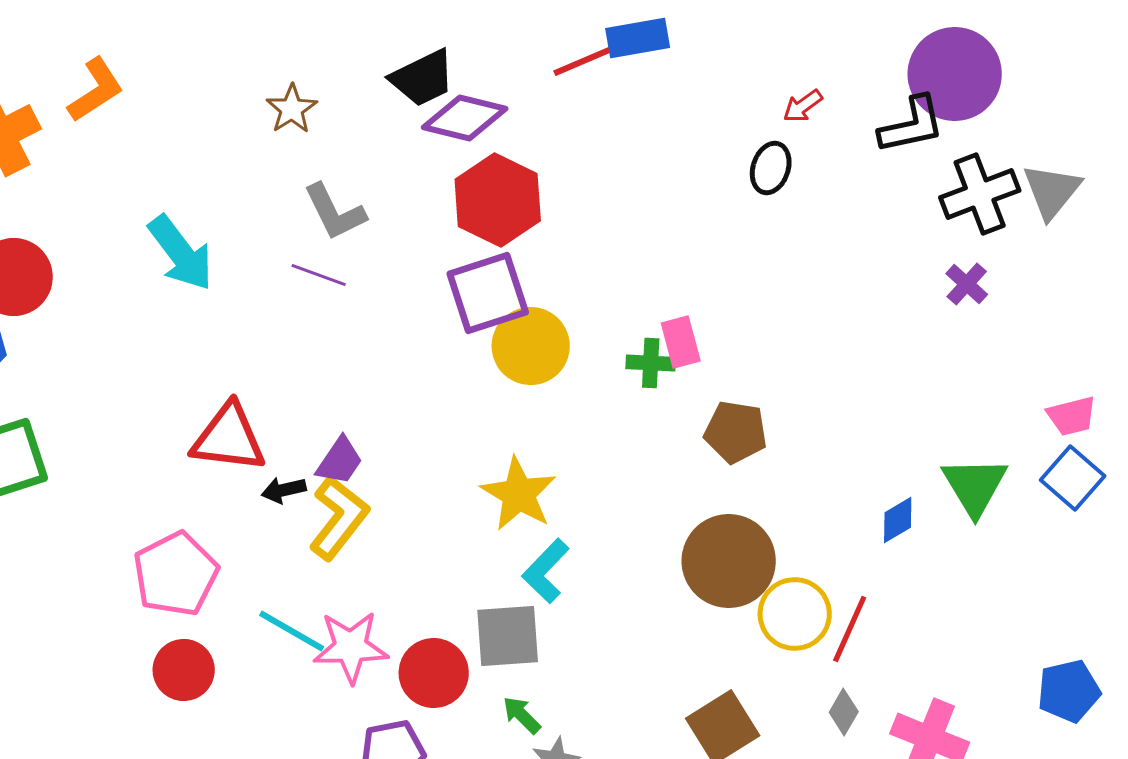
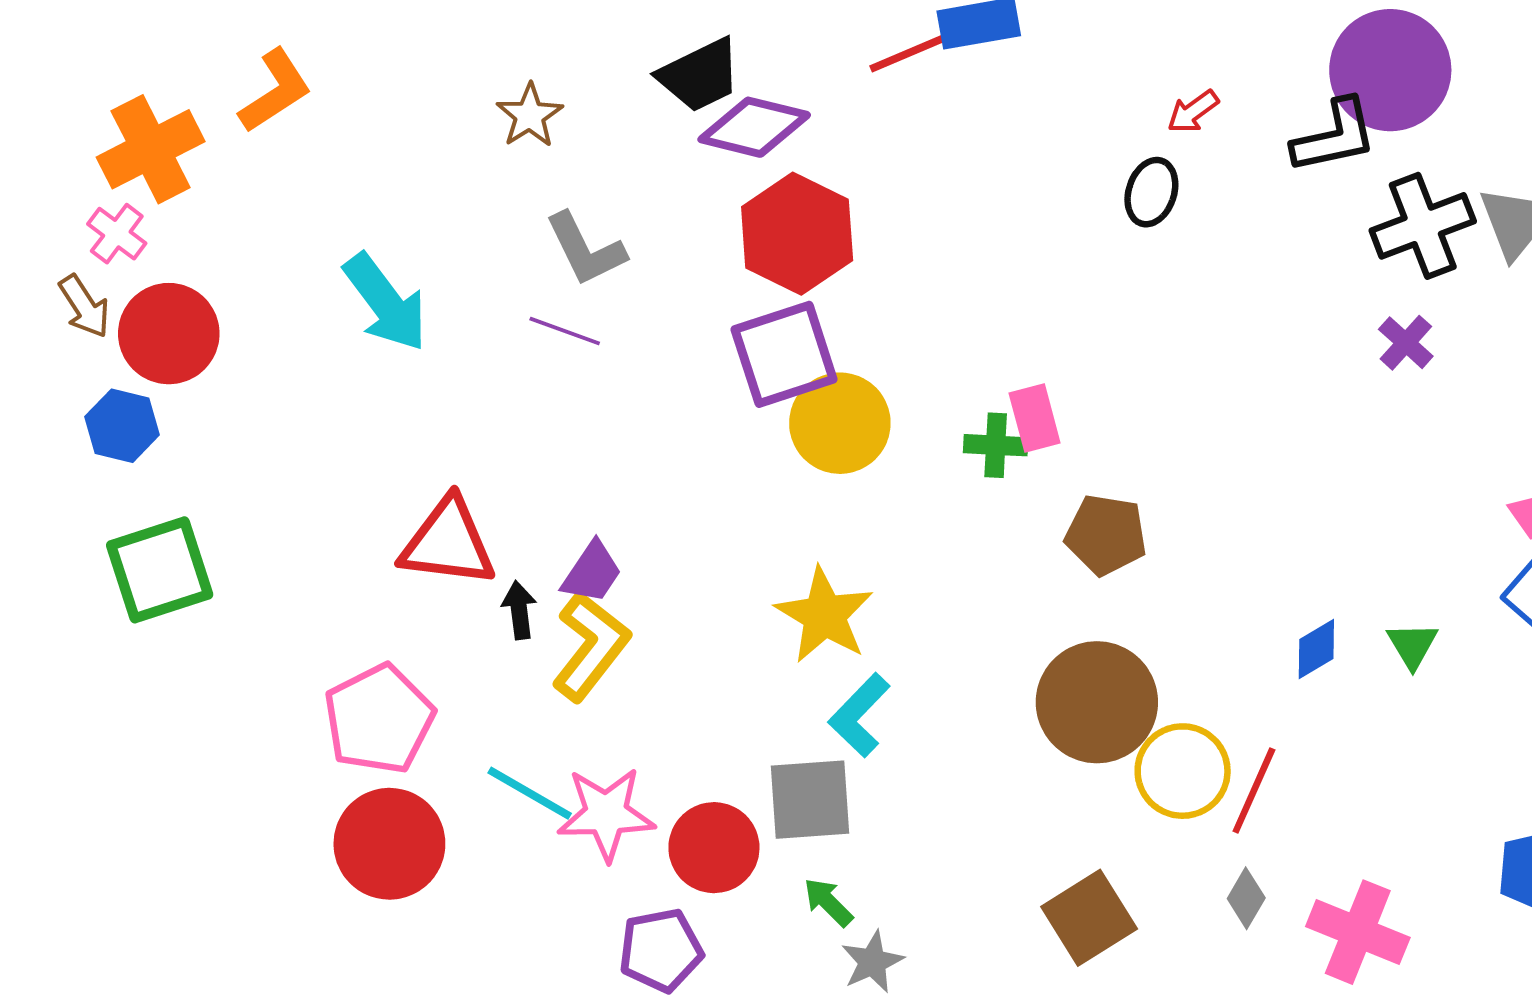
green triangle: (975, 486) -> (1412, 645), moved, size x0.6
black arrow: (284, 490) -> (519, 610), turned 96
red circle: (184, 670) -> (389, 844), size x1.4

